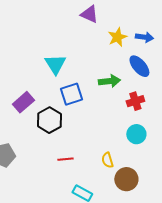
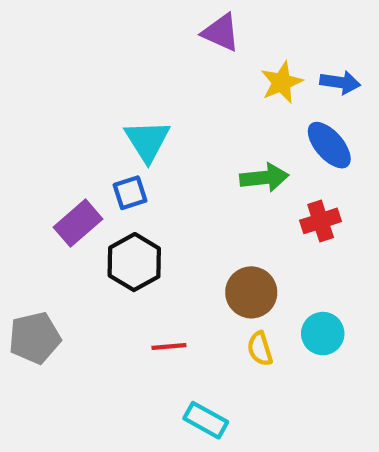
blue square: (71, 94) -> (130, 193), moved, size x0.7
cyan circle: (136, 134) -> (323, 334), moved
brown circle: (126, 179) -> (251, 292), moved

